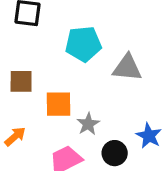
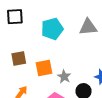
gray triangle: (127, 68) -> (88, 27), moved

